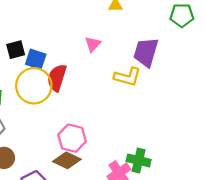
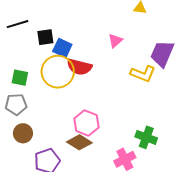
red semicircle: (57, 78) -> (79, 67), turned -100
green cross: (139, 160) -> (146, 137), moved

